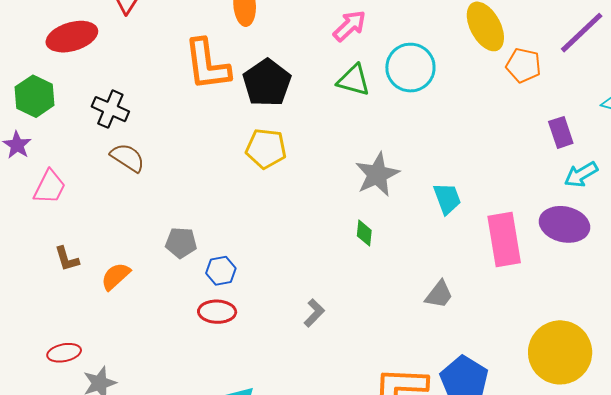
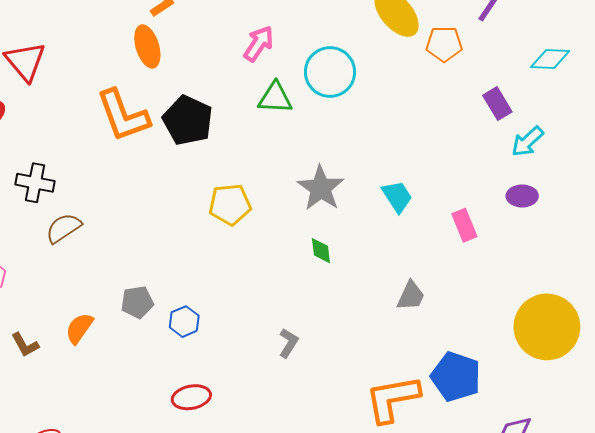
yellow pentagon: (266, 149) -> (230, 205), moved
brown semicircle: (128, 158) -> (63, 228), turned -54
purple ellipse: (564, 224) -> (522, 196), size x0.6
pink rectangle: (504, 240) -> (464, 225), size x0.6
orange semicircle: (116, 276) -> (79, 328), moved
red ellipse: (217, 312) -> (191, 397), moved

